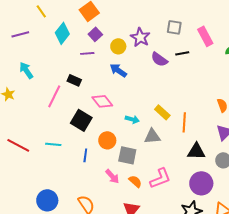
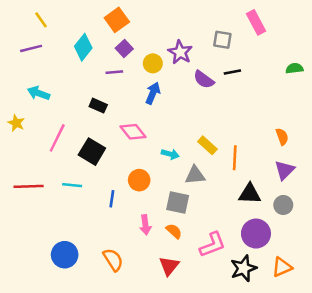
yellow line: (41, 11) -> (41, 20), moved
pink rectangle: (205, 36) -> (256, 22), moved
cyan arrow: (26, 70) -> (39, 93), turned -36
blue arrow: (118, 70) -> (153, 93), turned 78
pink line: (54, 96) -> (57, 138), moved
black square: (81, 120) -> (92, 152), moved
red line: (18, 145) -> (29, 186), turned -30
gray square: (127, 155) -> (178, 203), moved
pink arrow: (112, 176) -> (145, 225), turned 35
pink L-shape: (160, 178) -> (212, 245), moved

